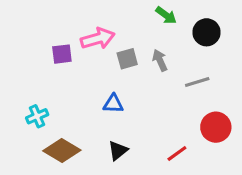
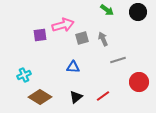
black circle: (206, 32) -> (138, 12), moved
gray line: (197, 82) -> (118, 60), moved
red line: (177, 154) -> (103, 96), moved

